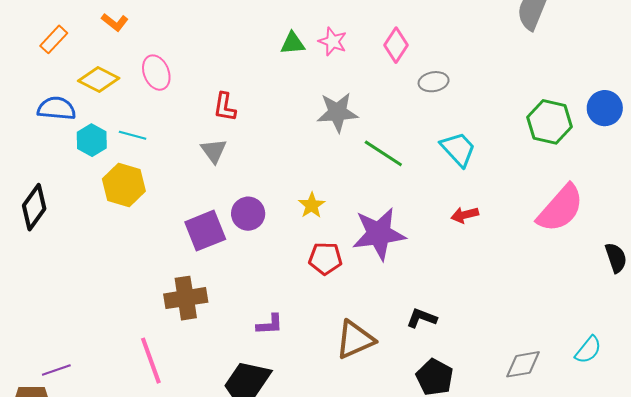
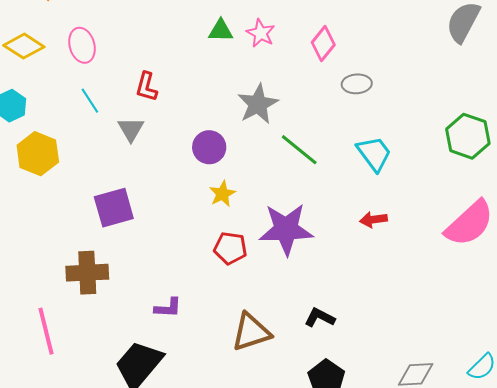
gray star: (337, 112) -> (258, 104), turned -30
cyan line: (133, 135) -> (90, 101), moved, turned 36
purple circle: (248, 214) -> (209, 147), moved

